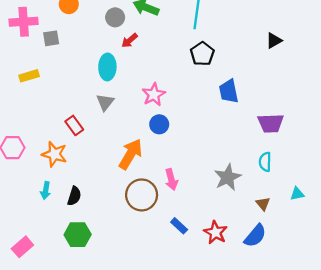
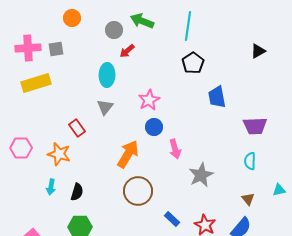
pink cross: (24, 22) -> (28, 48), moved
yellow rectangle: (29, 76) -> (36, 83), size x1.6
gray star: (228, 177) -> (201, 175), moved
pink arrow: (171, 179) -> (175, 149), moved

